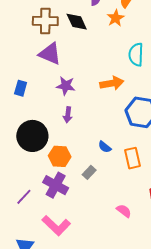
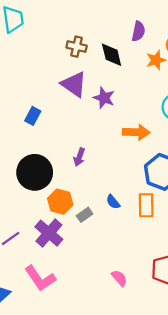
brown cross: (45, 21) -> (77, 47), size x0.7
purple star: (66, 86) -> (104, 98), moved
orange rectangle: (133, 158) -> (146, 205), moved
gray rectangle: (89, 172) -> (85, 215), moved

